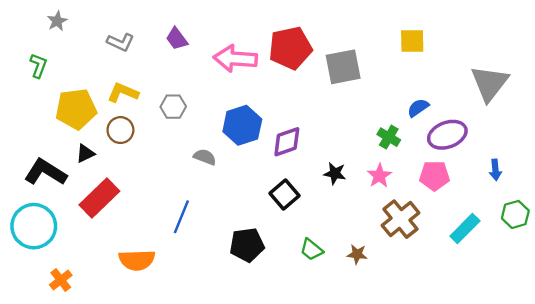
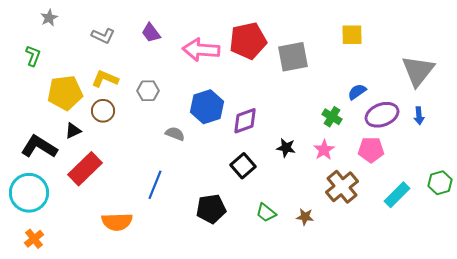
blue arrow: (495, 170) -> (419, 116), moved
orange cross: (61, 280) -> (34, 239), moved

